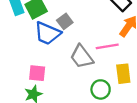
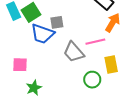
gray square: (65, 21) -> (57, 22), turned 32
pink square: (37, 73) -> (20, 65), moved

